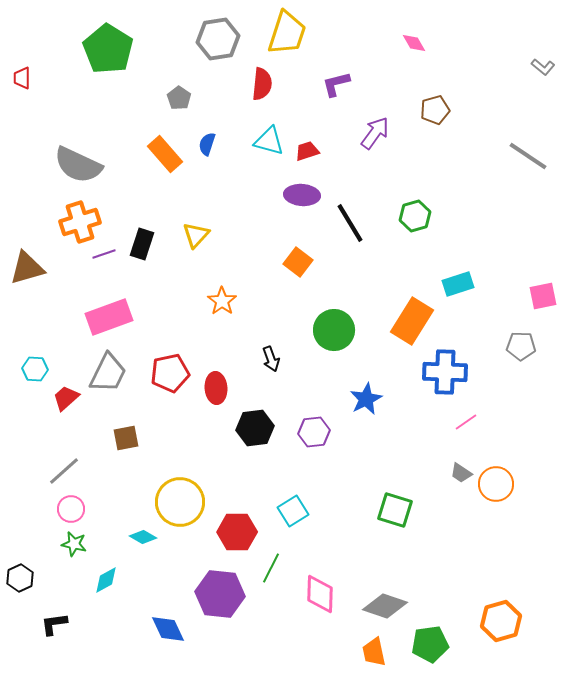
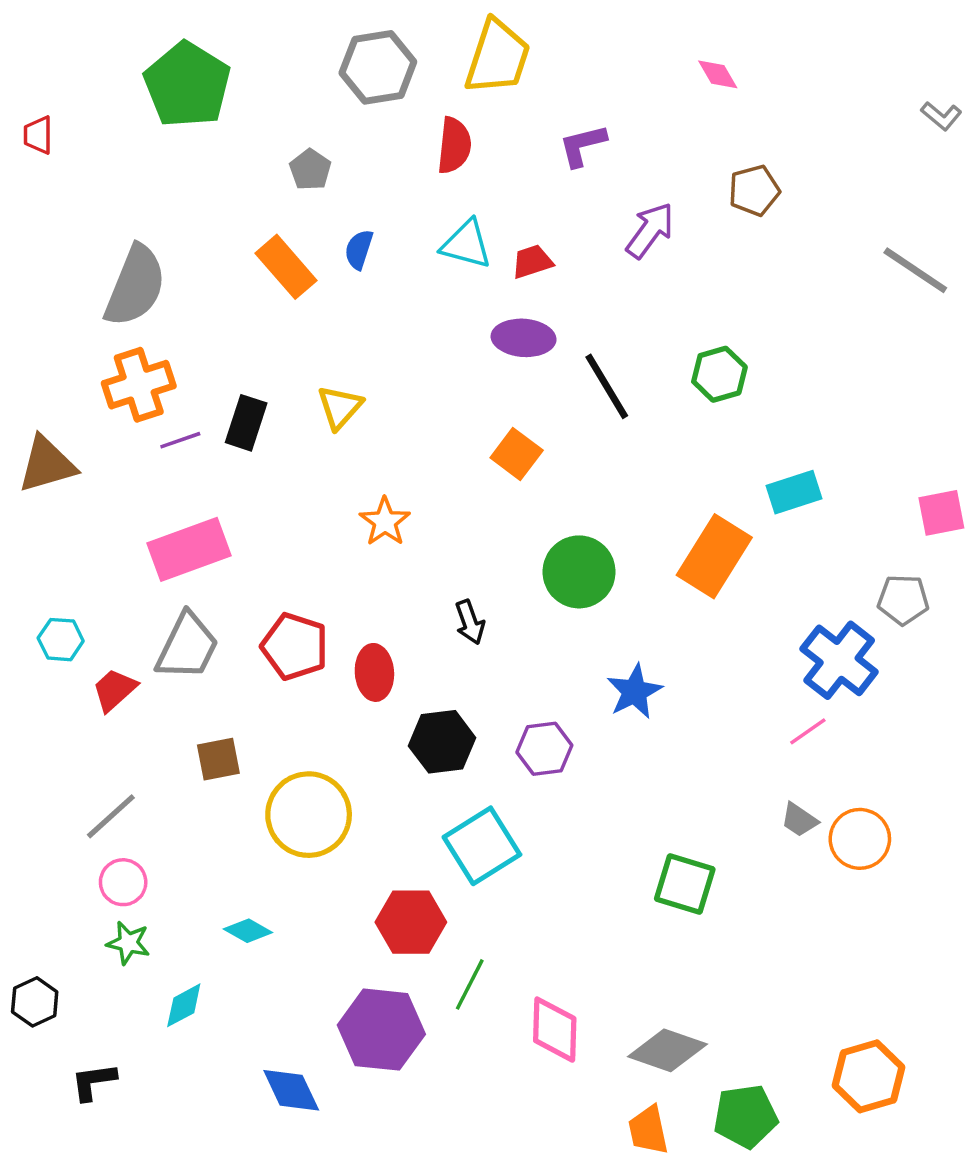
gray semicircle: (78, 165) -> (135, 286), turned -93
blue cross: (445, 372) -> (839, 660), moved, turned 36
red pentagon: (170, 373) -> (295, 646), turned 30
yellow circle: (180, 502) -> (309, 815), moved
cyan square: (293, 511) -> (482, 846), moved, size x1.4

